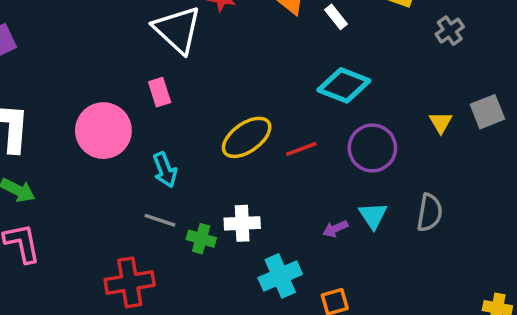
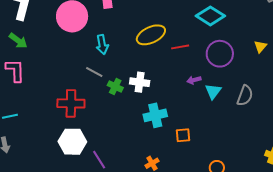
purple arrow: (335, 229) -> (194, 80), moved

